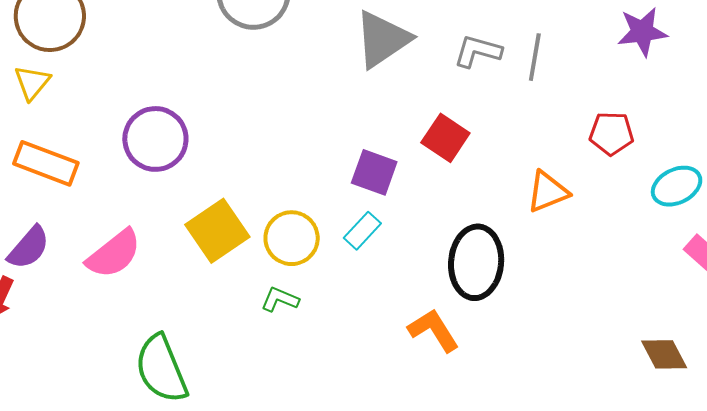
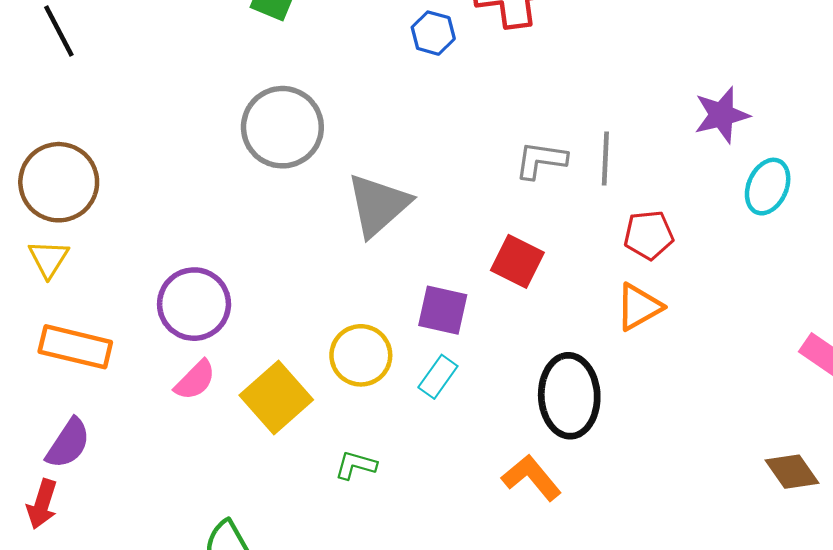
gray triangle: (382, 39) -> (378, 205), moved
red pentagon: (611, 133) -> (649, 235), moved
cyan ellipse: (677, 186) -> (768, 187), moved, turned -33
yellow circle: (292, 238) -> (361, 355), moved
pink semicircle: (114, 254) -> (195, 380), moved, size x0.7

